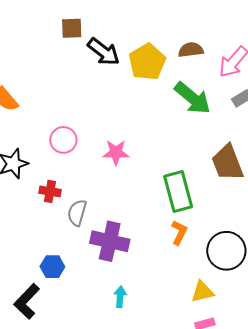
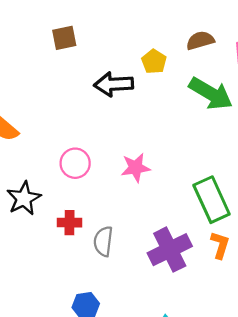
black arrow: (104, 52) -> (114, 84), moved, turned 148
yellow pentagon: (147, 62) -> (154, 62), size x0.6
purple cross: (110, 241) -> (170, 250), moved, turned -30

